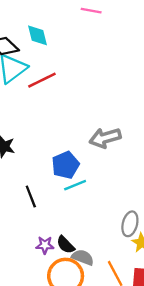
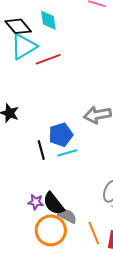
black line: (31, 196) -> (41, 150), moved
black semicircle: (66, 245) -> (54, 204), size x1.4

